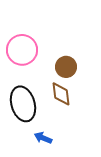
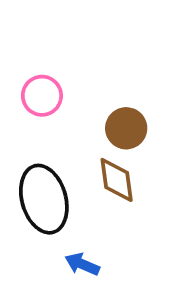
pink circle: (22, 50) -> (42, 96), size x0.7

